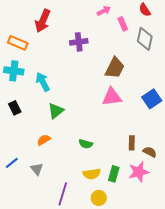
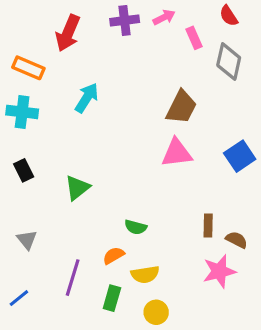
purple cross: (79, 42) -> (125, 21), moved
cyan arrow: (43, 82) -> (87, 98), moved, turned 60
green triangle: (56, 111) -> (77, 188), moved
orange semicircle: (44, 140) -> (114, 255), moved
blue line: (12, 163) -> (19, 298), moved
gray triangle: (37, 169) -> (27, 240), moved
green rectangle: (114, 174) -> (112, 298), moved
purple line: (63, 194) -> (73, 278), moved

